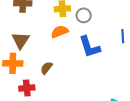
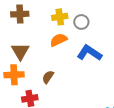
blue L-shape: (90, 47) -> (89, 53), turned 145

